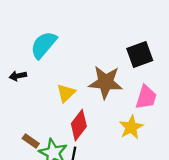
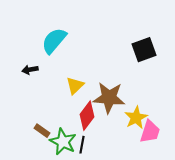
brown star: (106, 82) -> (109, 98), moved
pink trapezoid: (146, 97) -> (150, 132), moved

